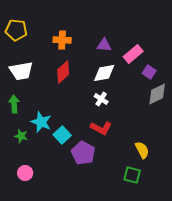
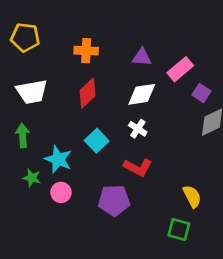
cyan square: (62, 135) -> (97, 141), moved
purple pentagon: (83, 153) -> (114, 200), turned -30
pink circle: (25, 173) -> (61, 192), moved

